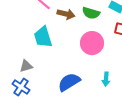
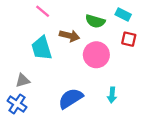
brown arrow: (66, 14) -> (70, 36), moved

